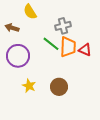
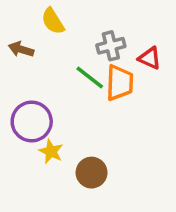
red triangle: (85, 50) -> (150, 58), moved
purple circle: (18, 56) -> (32, 122), moved
brown circle: (59, 87) -> (92, 173), moved

